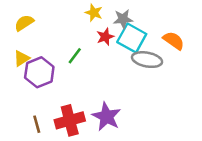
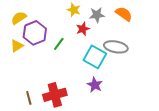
cyan square: (132, 38) -> (95, 57), moved
orange semicircle: (174, 41) -> (124, 14), moved
purple hexagon: (39, 72) -> (35, 33), moved
purple star: (106, 117) -> (95, 85), moved, size x0.7

